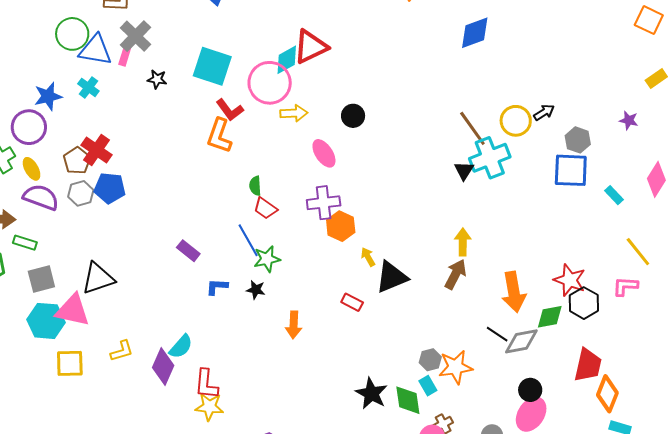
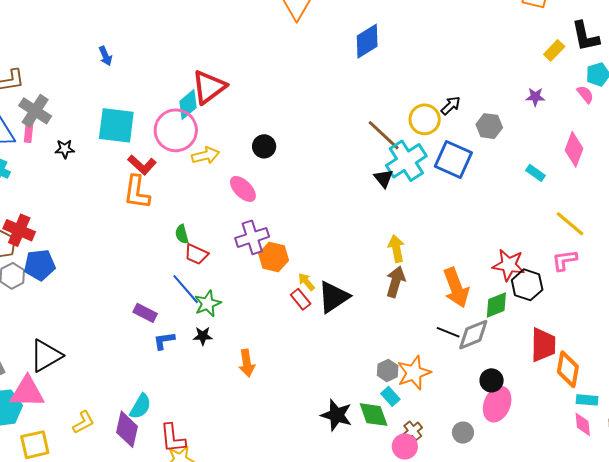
blue square: (571, 170) -> (453, 160), moved, turned 33
purple rectangle: (188, 251) -> (145, 313), moved
red rectangle: (352, 302) -> (301, 299), moved, turned 35

